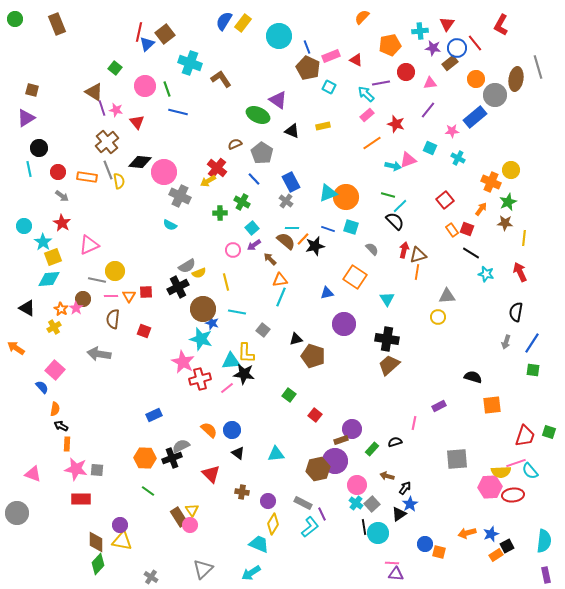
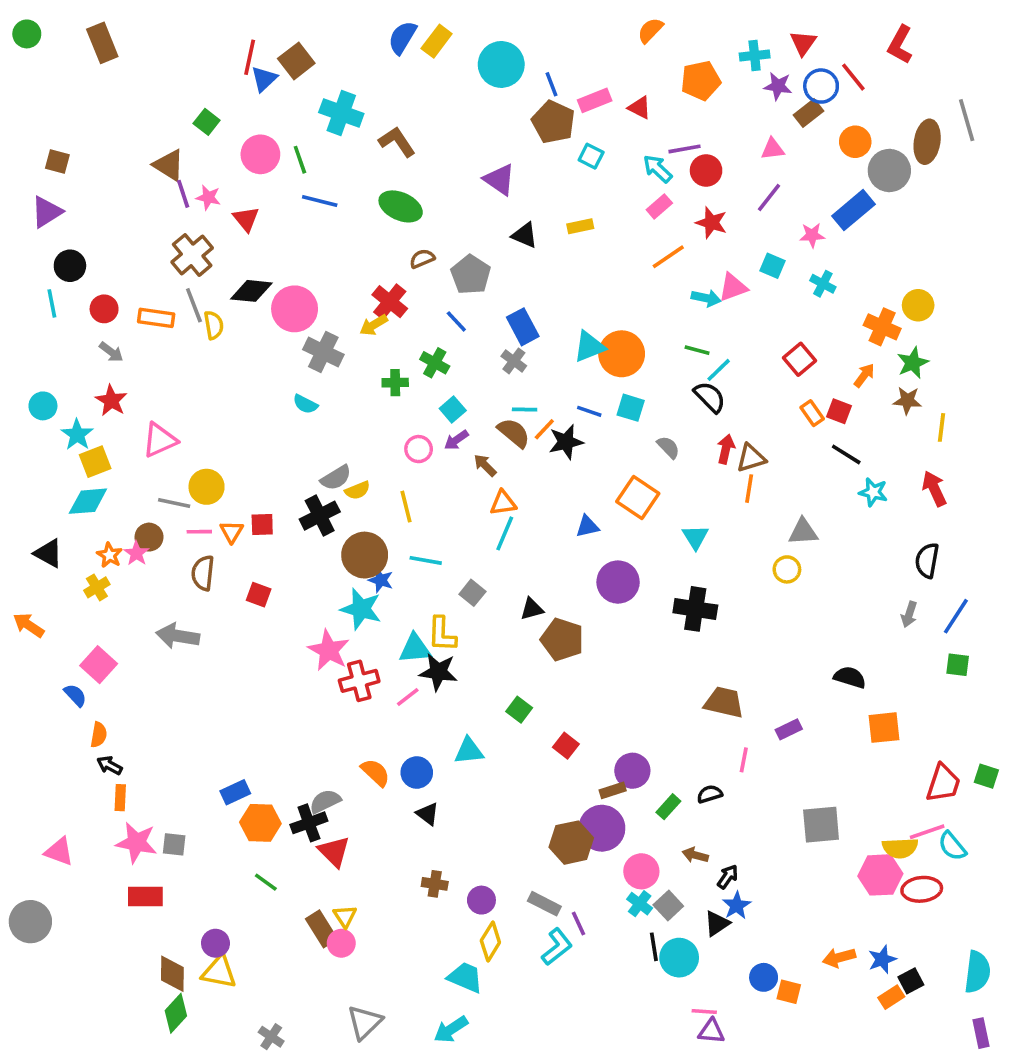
red circle: (406, 72) -> (706, 170), moved
green ellipse: (258, 115) -> (401, 206), moved
brown trapezoid: (389, 365) -> (724, 702), moved, turned 55
blue rectangle: (154, 415) -> (235, 792), moved
cyan triangle: (276, 454) -> (469, 751), moved
red triangle: (211, 474) -> (334, 852), moved

